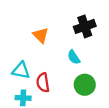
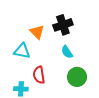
black cross: (85, 26) -> (63, 25), moved
cyan triangle: (21, 70) -> (22, 51), moved

